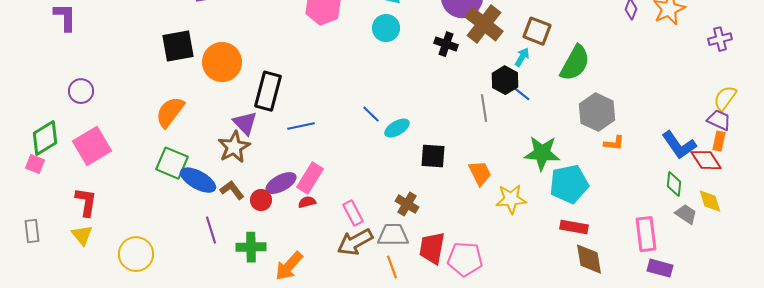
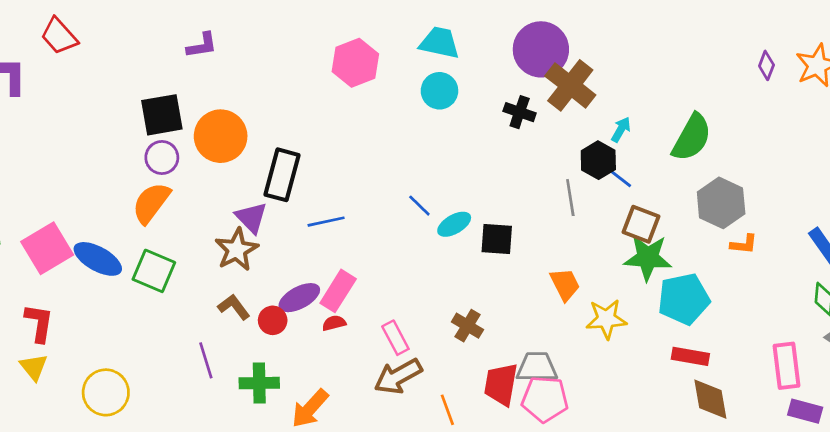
brown square: (537, 31) -> (641, 224), moved
purple circle: (81, 91) -> (162, 158), moved
black square: (433, 156) -> (497, 239), moved
blue ellipse: (198, 180) -> (98, 259), moved
gray trapezoid: (393, 235) -> (537, 367), moved

